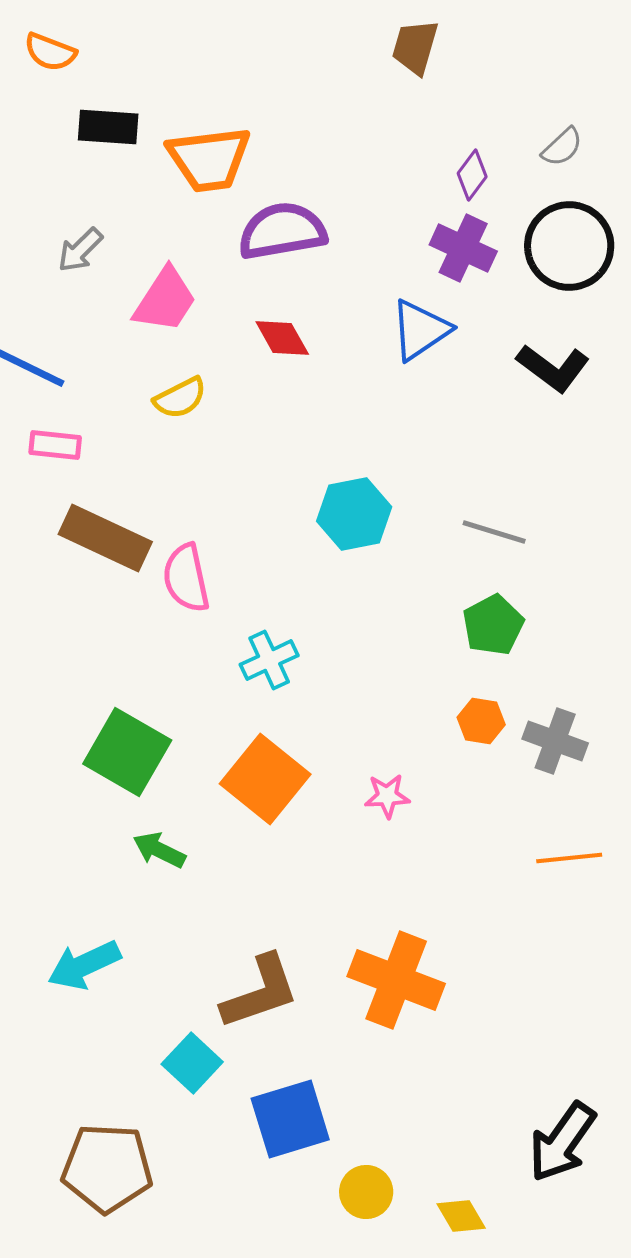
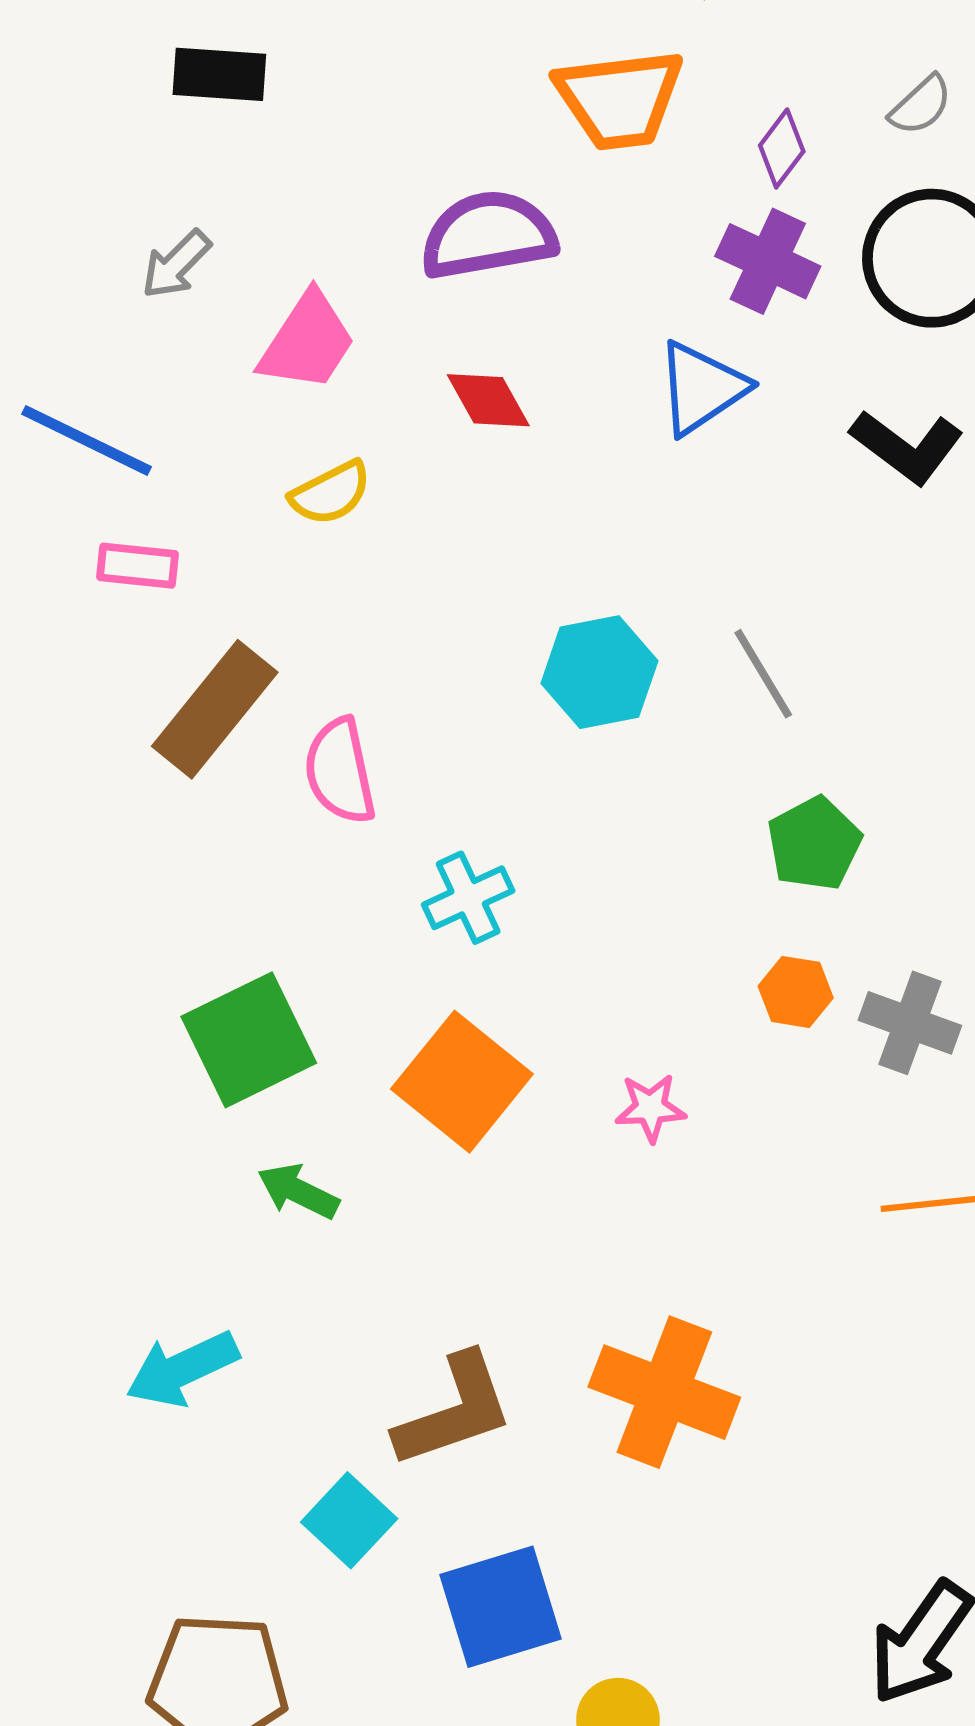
orange trapezoid: (209, 159) -> (620, 99), moved
gray line: (494, 532) -> (763, 674), moved, turned 42
brown rectangle: (105, 538) -> (215, 709), turned -76
green square: (127, 752) -> (249, 1040), turned 34

